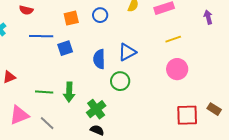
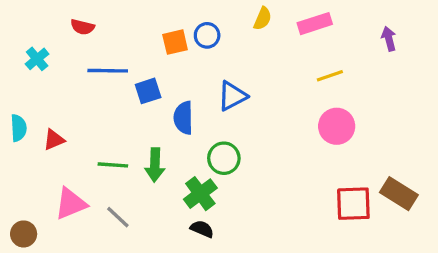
orange square: (71, 18) -> (175, 42), moved
blue triangle: (127, 52) -> (232, 96), moved
blue semicircle: (99, 59) -> (183, 118), moved
green circle: (120, 81) -> (224, 158), moved
brown rectangle: (214, 109) -> (399, 194), size x1.5

